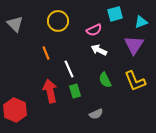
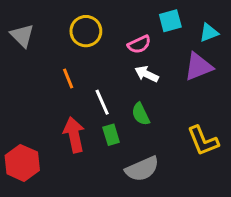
purple triangle: (134, 45) -> (198, 67), turned 35
green semicircle: (105, 80) -> (141, 114), moved
yellow L-shape: (135, 81) -> (203, 141), moved
gray semicircle: (96, 114) -> (142, 169), size x1.6

